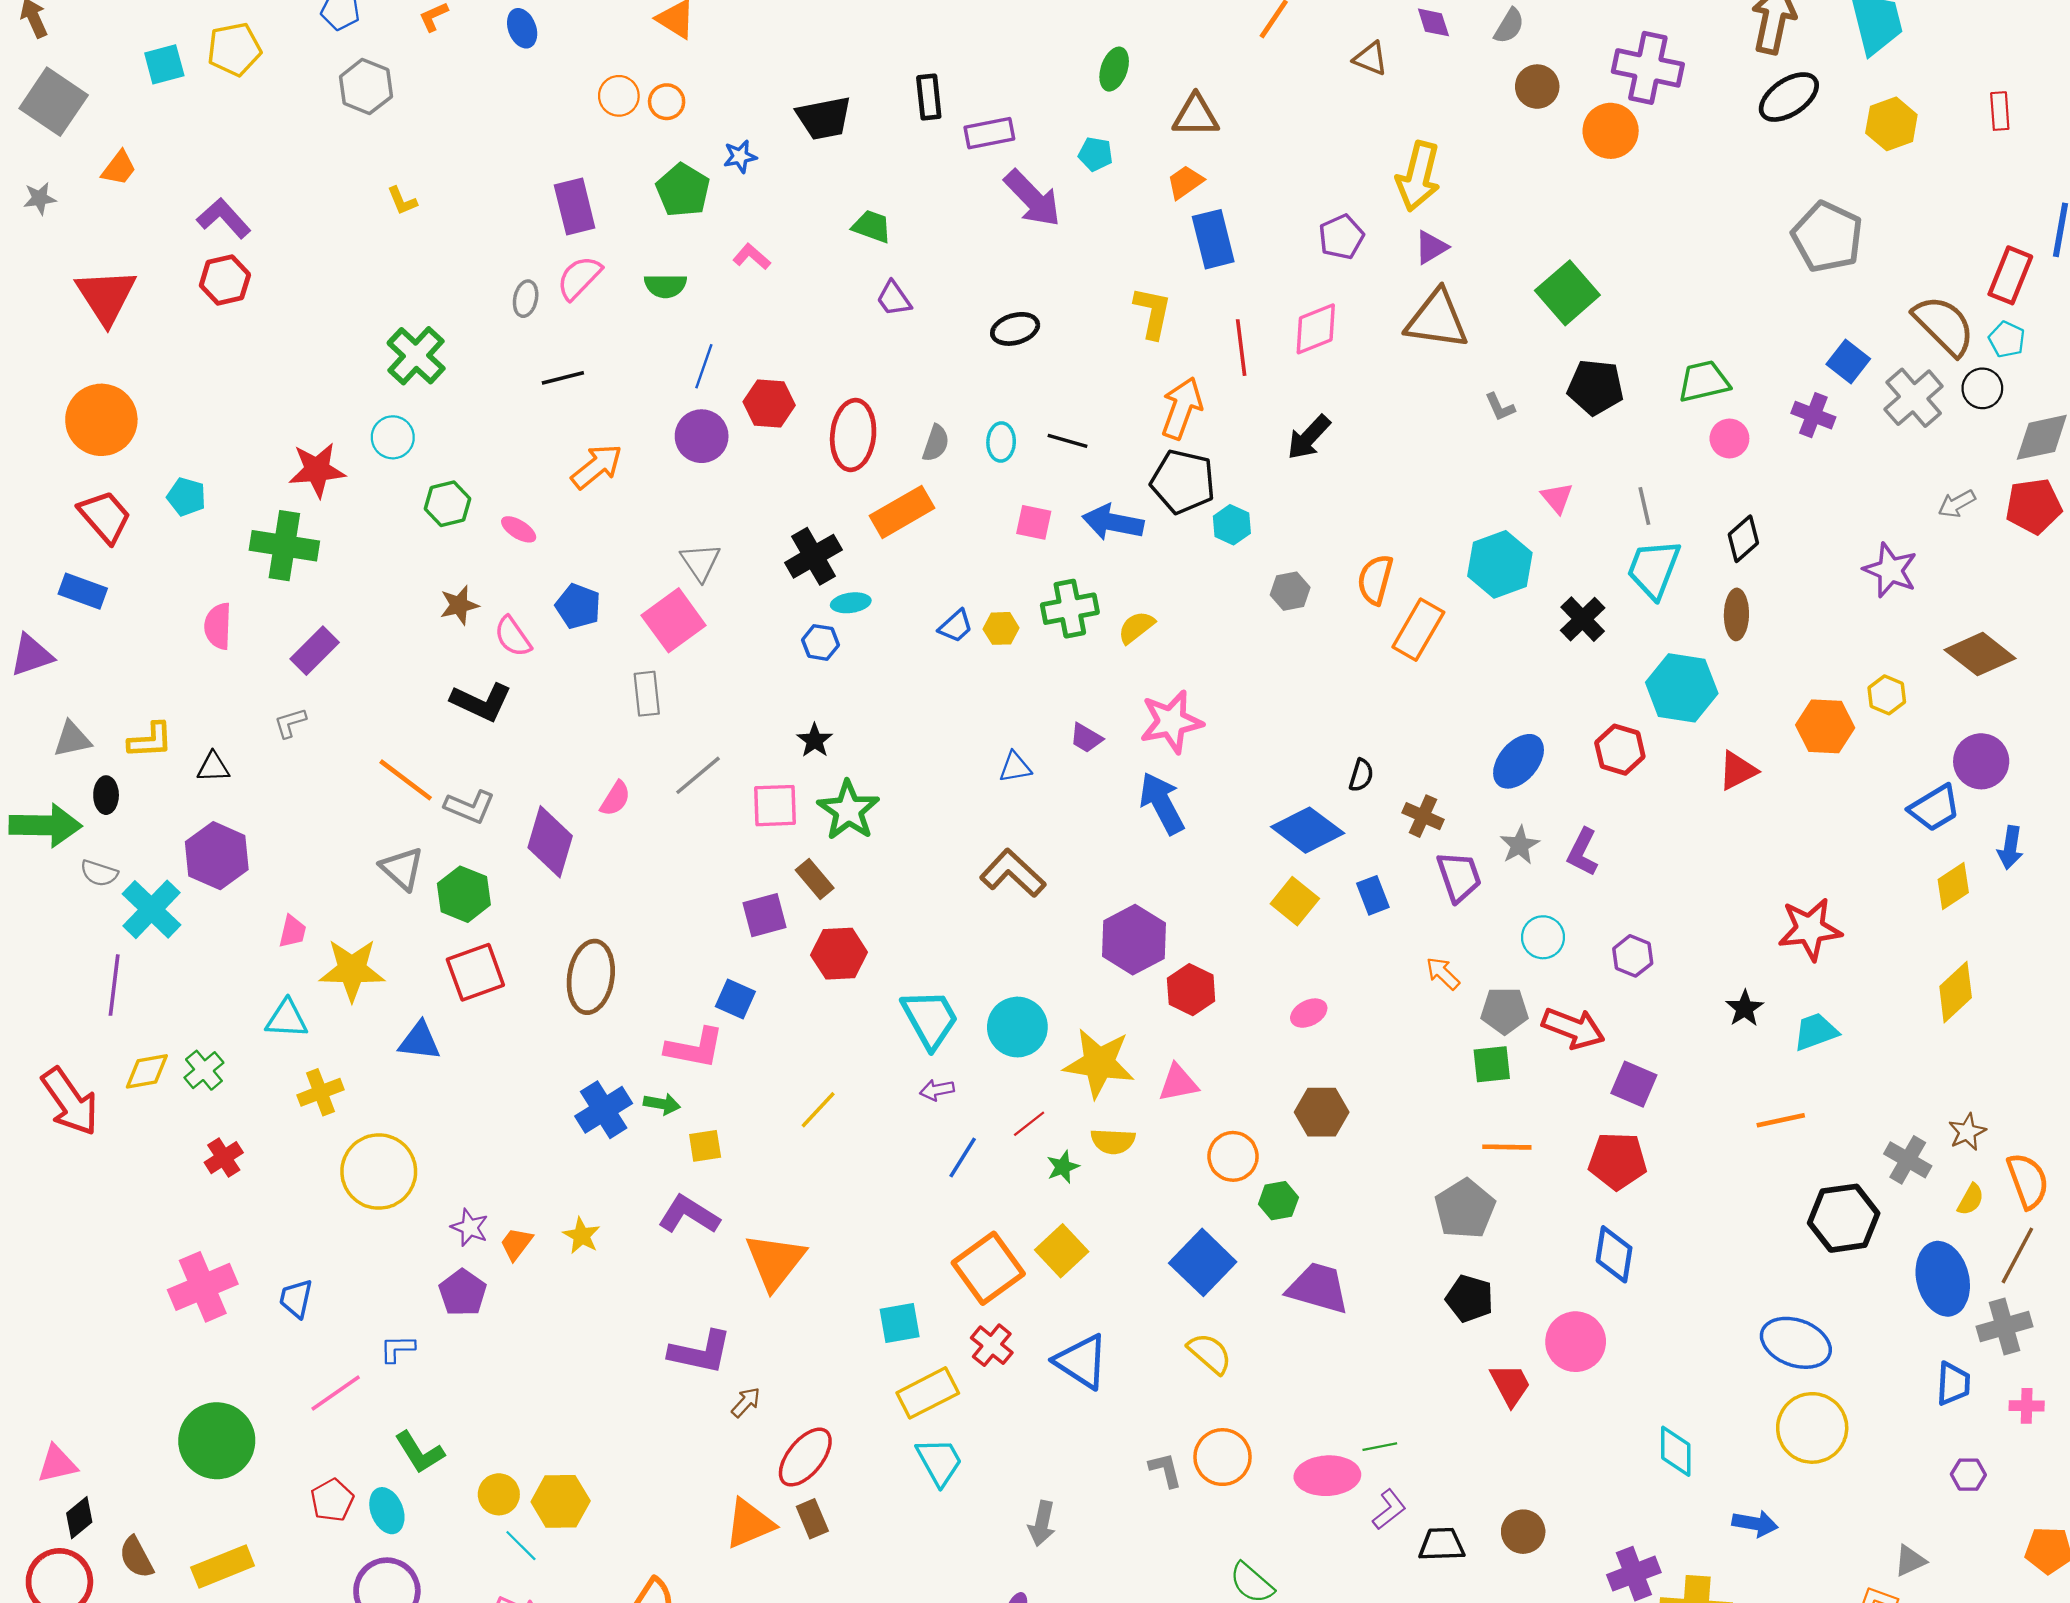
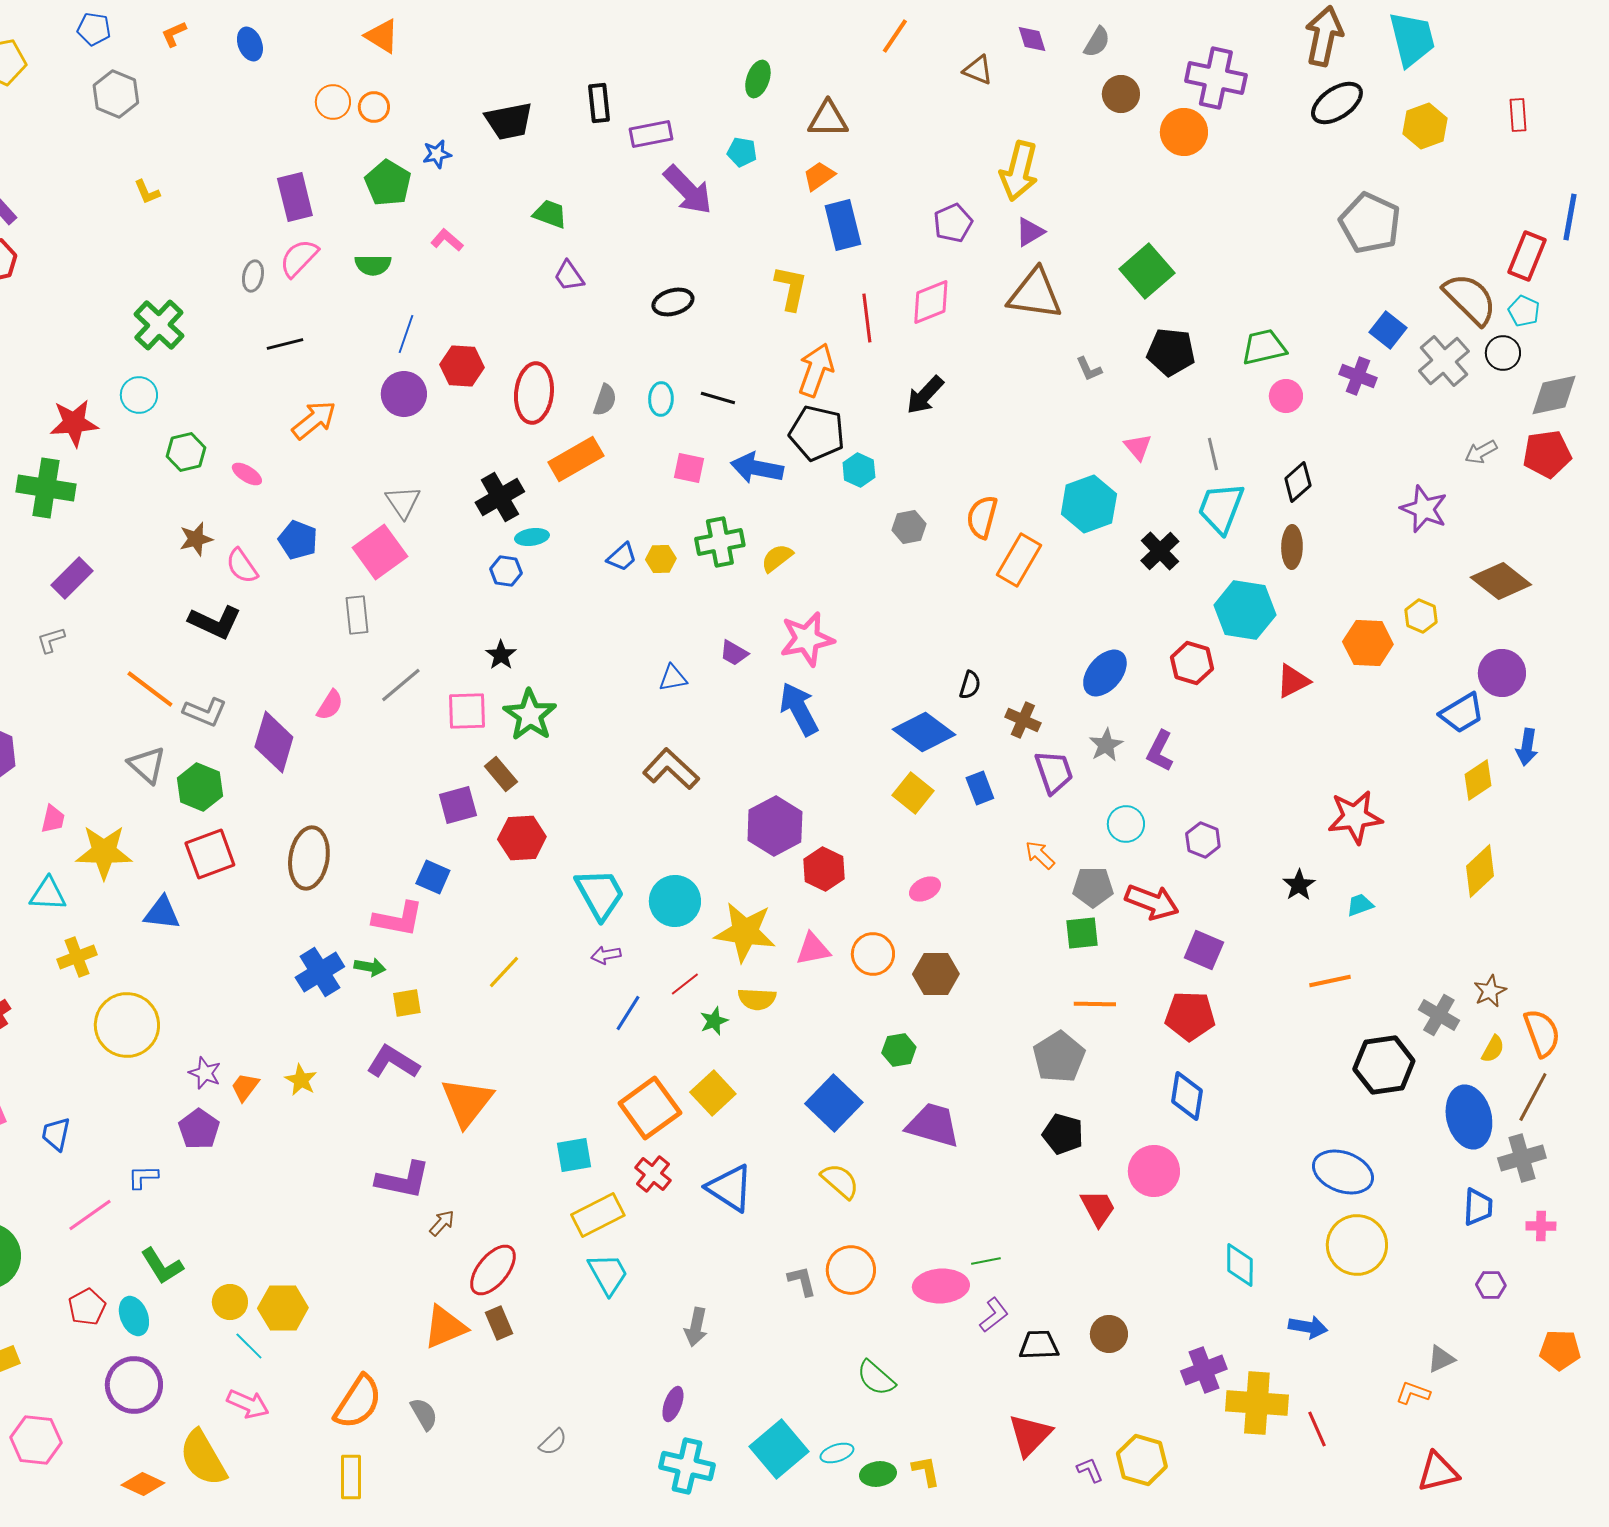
cyan trapezoid: (1816, 1032) -> (1360, 905), size x0.7
orange circle: (1233, 1156) -> (873, 954), moved

